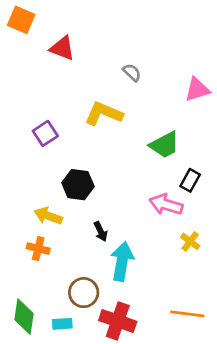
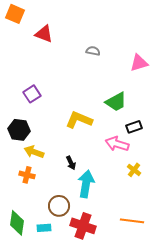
gray semicircle: (132, 72) -> (93, 51), turned -32
yellow L-shape: (104, 114) -> (79, 120), moved
black rectangle: (190, 180) -> (134, 127), turned 42
black hexagon: (78, 185) -> (19, 130), moved

